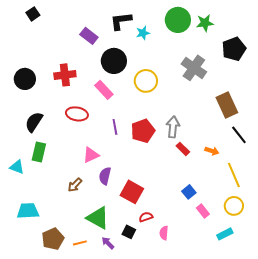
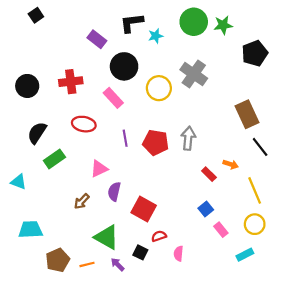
gray cross: (194, 68) -> (194, 74), moved
red pentagon: (143, 131) -> (156, 143), turned 30
red rectangle: (183, 149) -> (209, 174), moved
green rectangle: (39, 152) -> (54, 159), moved, turned 42

